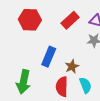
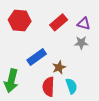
blue rectangle: (49, 57) -> (37, 57), turned 30

